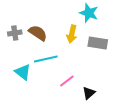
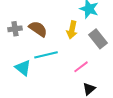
gray rectangle: (98, 43) -> (98, 39), turned 42
pink line: (67, 81) -> (81, 67), moved

